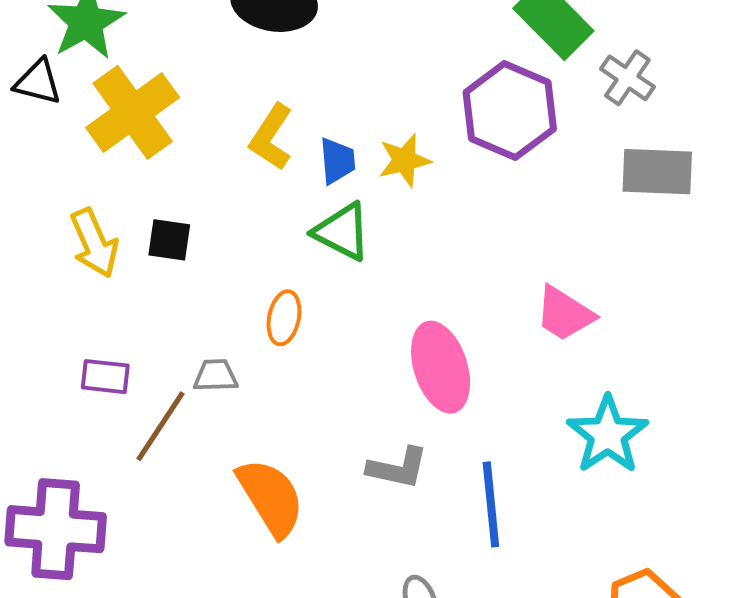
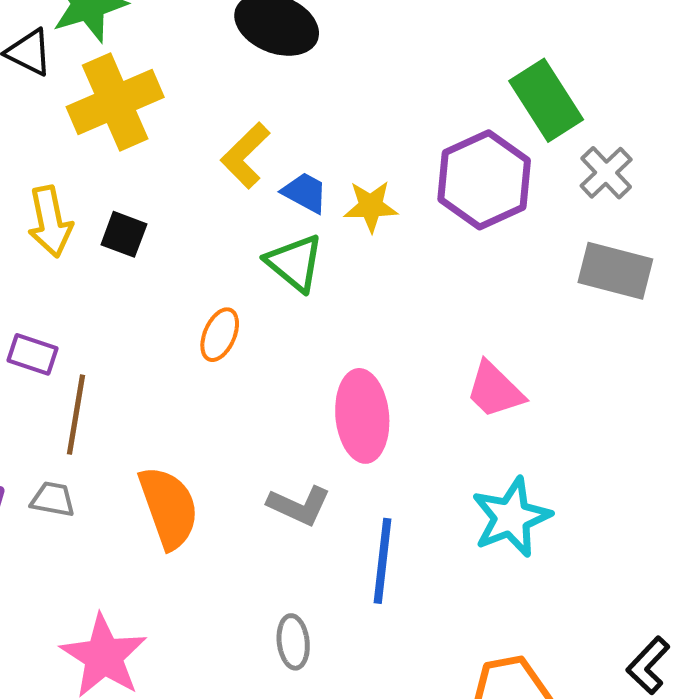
blue trapezoid: (337, 161) -> (305, 193), turned -69
gray trapezoid: (215, 376) -> (53, 499), moved
brown line: (160, 426) -> (76, 415), turned -36

